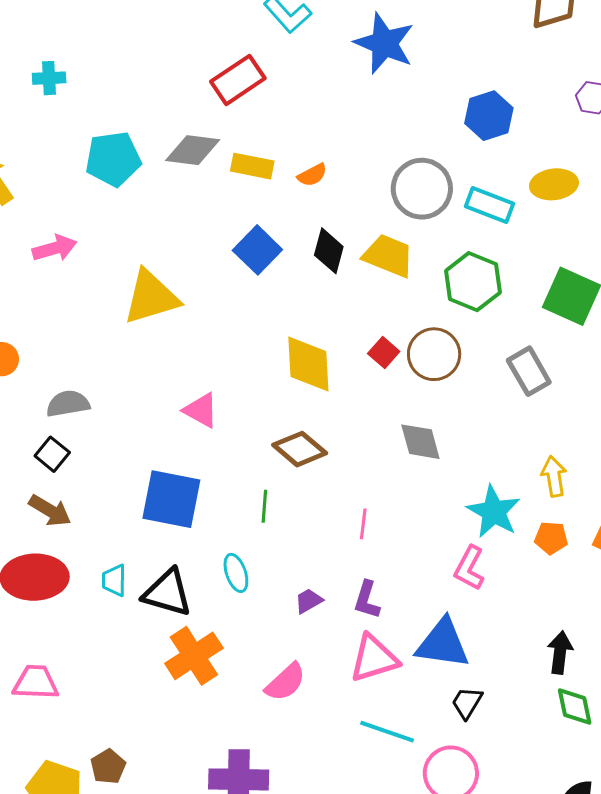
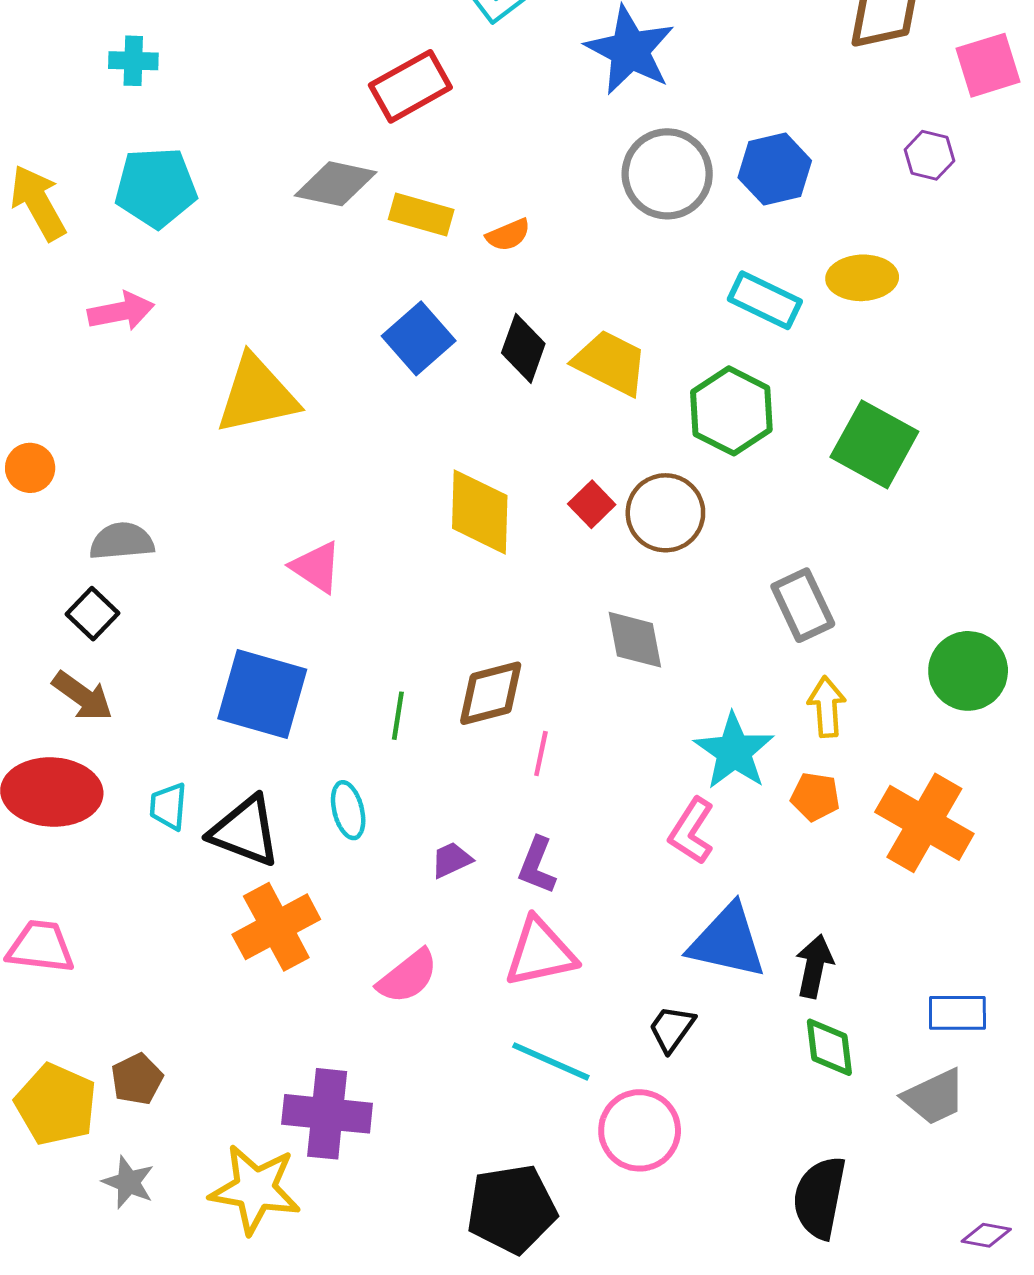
cyan pentagon: (113, 159) -> (156, 187), moved
gray circle: (422, 189) -> (667, 174), moved
gray rectangle: (529, 371) -> (803, 605), moved
brown diamond: (300, 449) -> (491, 693), moved, turned -60
blue triangle: (443, 644) -> (727, 941), moved

